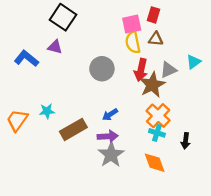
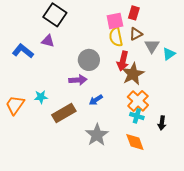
brown triangle: (156, 39) -> (136, 34), turned -32
gray triangle: (168, 70) -> (152, 46), moved, turned -35
purple arrow: (108, 136) -> (78, 80), moved

